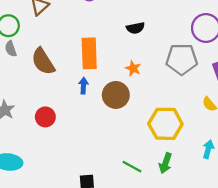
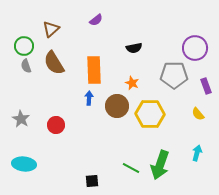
brown semicircle: (43, 61) -> (54, 63), moved
yellow hexagon: (165, 124) -> (150, 114), moved
green arrow: (165, 163) -> (160, 165), size x1.6

